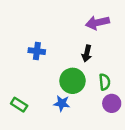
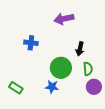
purple arrow: (97, 23) -> (64, 19), moved
black arrow: (87, 53) -> (80, 49), moved

